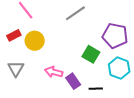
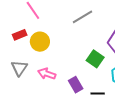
pink arrow: (54, 72) -> (47, 74), moved

